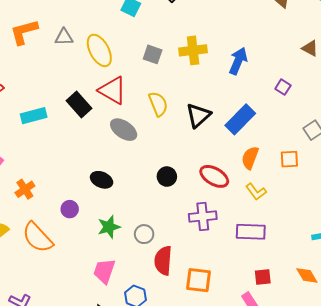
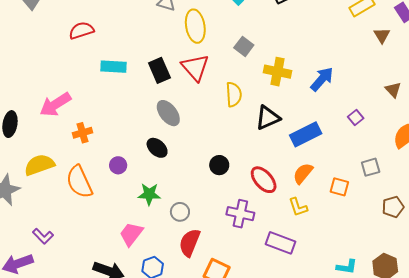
yellow cross: (193, 50) -> (278, 72), moved
gray ellipse: (124, 130) -> (168, 113), moved

